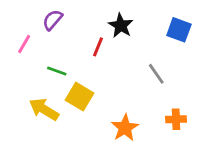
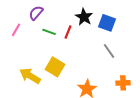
blue square: (179, 30) -> (107, 23), moved
green line: (57, 71) -> (49, 32), moved

